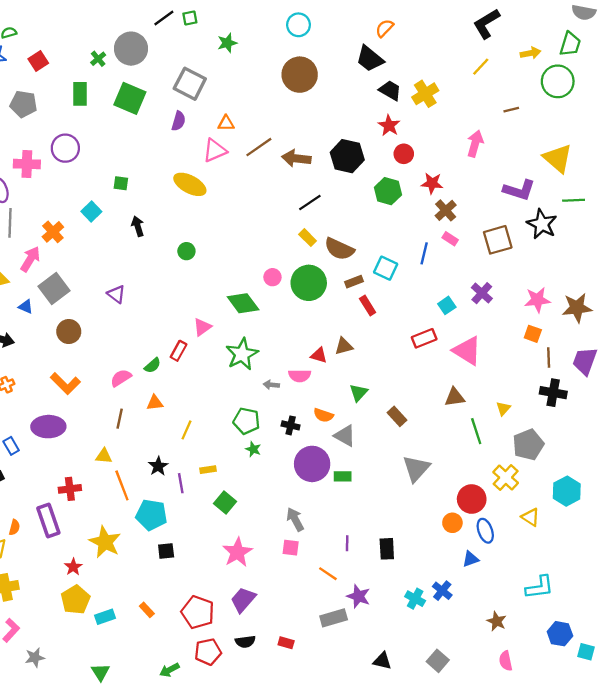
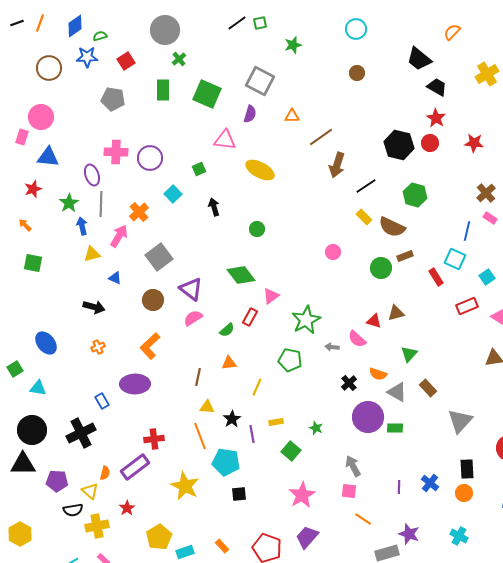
orange semicircle: (385, 28) -> (452, 32), moved
gray circle: (131, 49) -> (165, 30), moved
brown circle: (300, 75) -> (357, 73), size x0.5
yellow cross: (425, 94) -> (487, 74), moved
purple circle: (65, 148) -> (150, 158), moved
pink triangle: (215, 150) -> (225, 140), moved, turned 30
red circle: (404, 154) -> (430, 143), moved
brown arrow: (296, 158) -> (337, 165), moved, turned -80
green square: (121, 183) -> (199, 169), turned -32
red star: (432, 183) -> (474, 143), moved
green hexagon: (388, 191) -> (415, 195), moved
cyan square: (386, 268) -> (455, 259), moved
green circle: (309, 283) -> (381, 268), moved, size x0.7
gray square: (54, 289) -> (159, 257), moved
purple triangle: (116, 294) -> (191, 289), moved, size x1.4
green diamond: (243, 303) -> (241, 275), moved
red rectangle: (368, 305) -> (436, 277), moved
pink semicircle: (300, 376) -> (357, 339), turned 42
pink semicircle: (121, 378) -> (193, 318), moved
orange L-shape: (65, 384) -> (150, 346), turned 92
brown rectangle: (397, 416) -> (428, 388), moved
green pentagon: (246, 421) -> (290, 360), moved
black cross: (291, 425) -> (349, 383), turned 35
green star: (253, 449) -> (316, 428), moved
yellow triangle: (104, 456) -> (207, 407), moved
purple rectangle: (48, 521) -> (135, 467), turned 72
orange circle: (452, 523) -> (464, 493), moved
black rectangle: (387, 549) -> (467, 469), moved
red star: (73, 567) -> (127, 508), moved
orange line: (328, 574) -> (363, 519), moved
blue cross: (442, 591) -> (430, 483), moved

